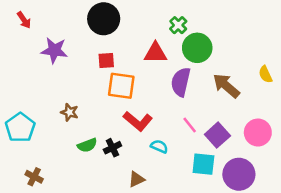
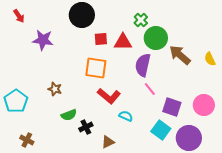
red square: (106, 60) -> (101, 39), moved
brown arrow: (226, 86) -> (180, 55), moved
pink line: (190, 125) -> (150, 89), moved
purple square: (217, 135) -> (172, 107), turned -30
black cross: (112, 148) -> (86, 127), moved
cyan square: (203, 164) -> (161, 130), turned 30

